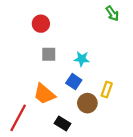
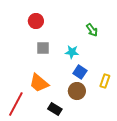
green arrow: (112, 13) -> (92, 30), moved
blue square: (74, 82) -> (80, 72), moved
yellow rectangle: (107, 89) -> (105, 81), moved

